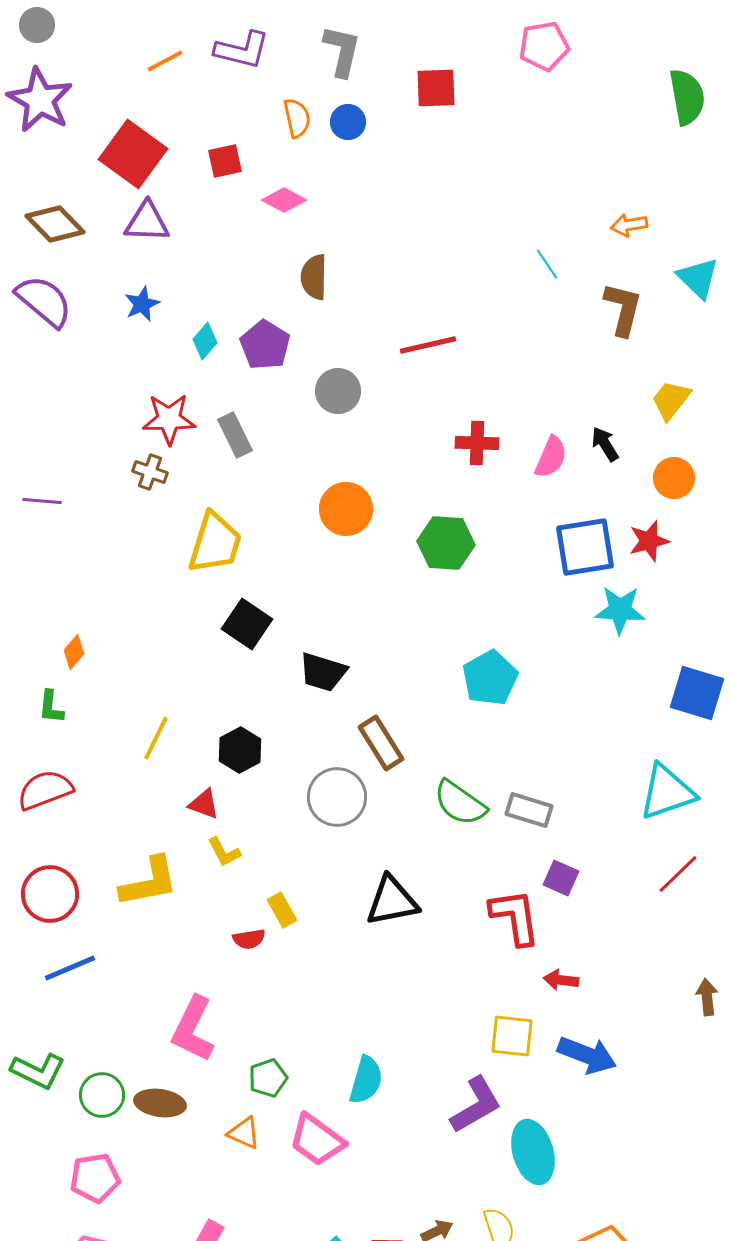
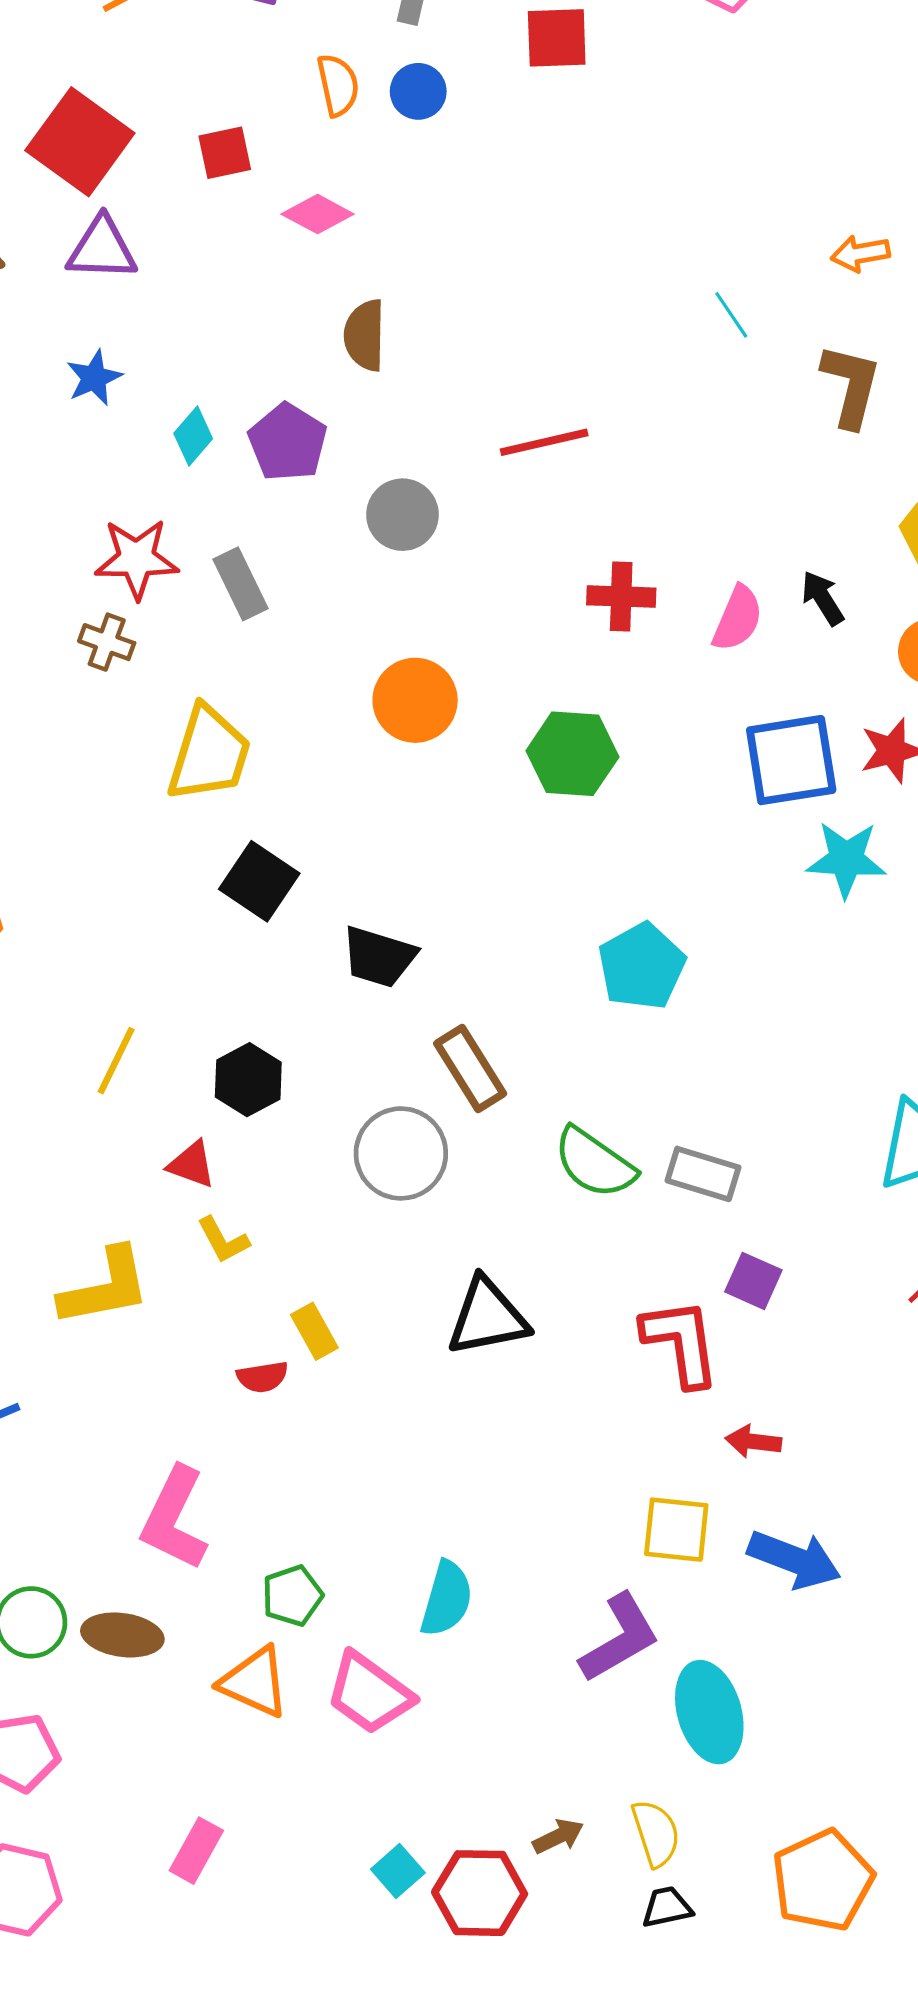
orange triangle: (244, 1133) -> (255, 1682), size x1.4

